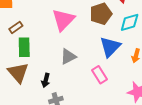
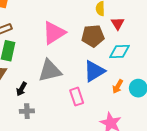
gray triangle: (68, 56) -> (50, 71), size x1.4

